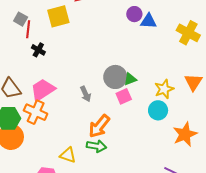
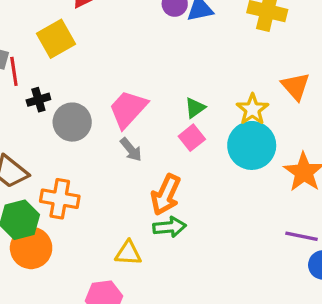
black cross: (38, 50) -> (38, 100), turned -32
gray circle: (115, 77) -> (72, 122), moved
pink trapezoid: (43, 90) -> (128, 109), moved
cyan circle: (158, 110) -> (252, 145), size x1.5

